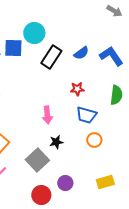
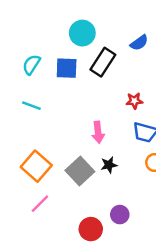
blue square: (13, 48) -> (67, 68), moved
blue semicircle: (81, 53) -> (139, 43), moved
gray square: (37, 160) -> (80, 171), moved

